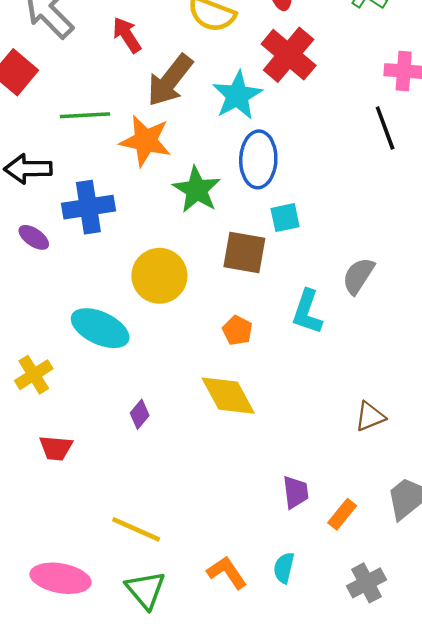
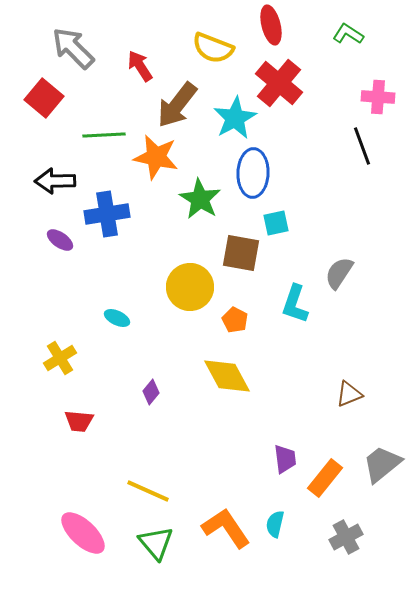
yellow circle: (159, 276) -> (190, 287), moved
cyan ellipse: (100, 328) -> (117, 318), size x0.5
orange rectangle: (342, 514) -> (325, 478), size x1.4
orange L-shape: (227, 572) -> (226, 528), size x1.4
pink ellipse: (61, 578) -> (83, 533), turned 33

